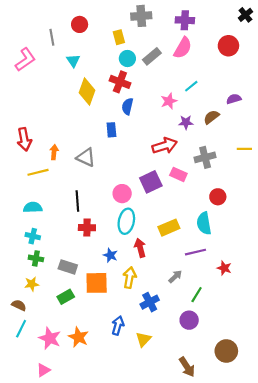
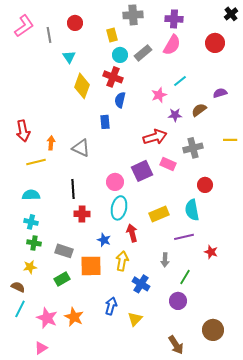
pink L-shape: (25, 60) -> (24, 26), moved
gray arrow: (175, 277) -> (165, 260), turned 136
blue cross: (150, 302) -> (141, 284), turned -30

